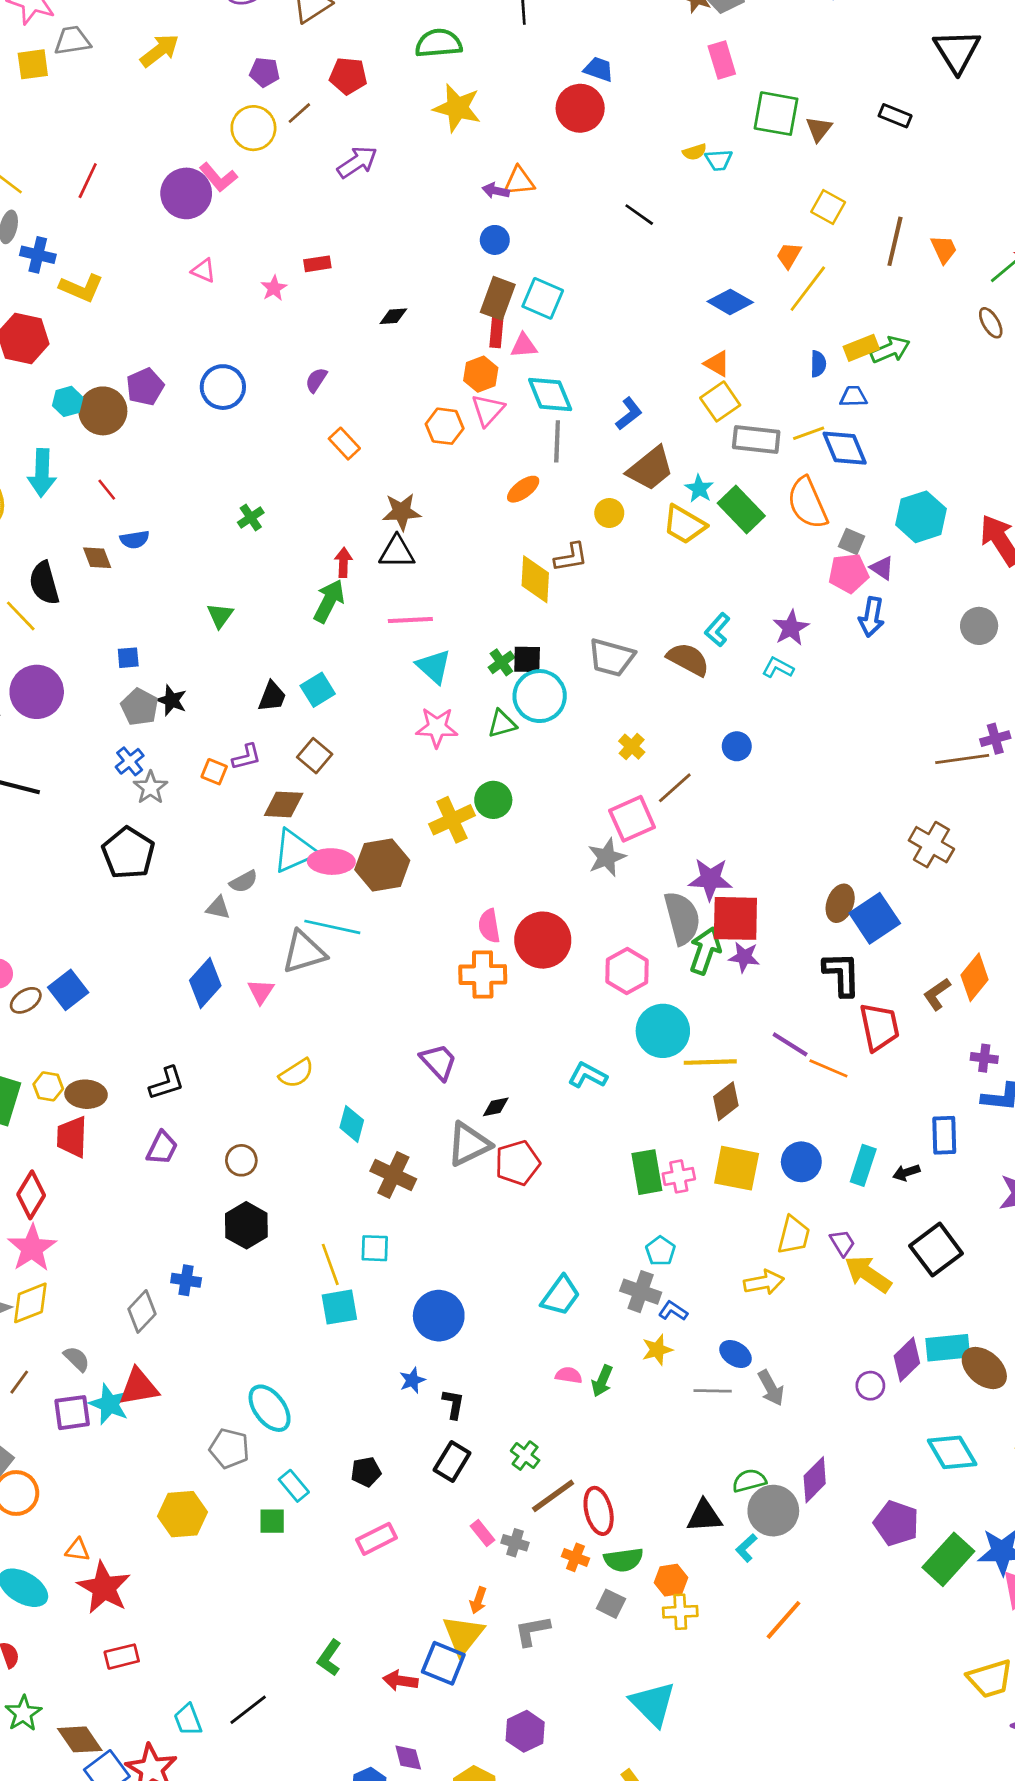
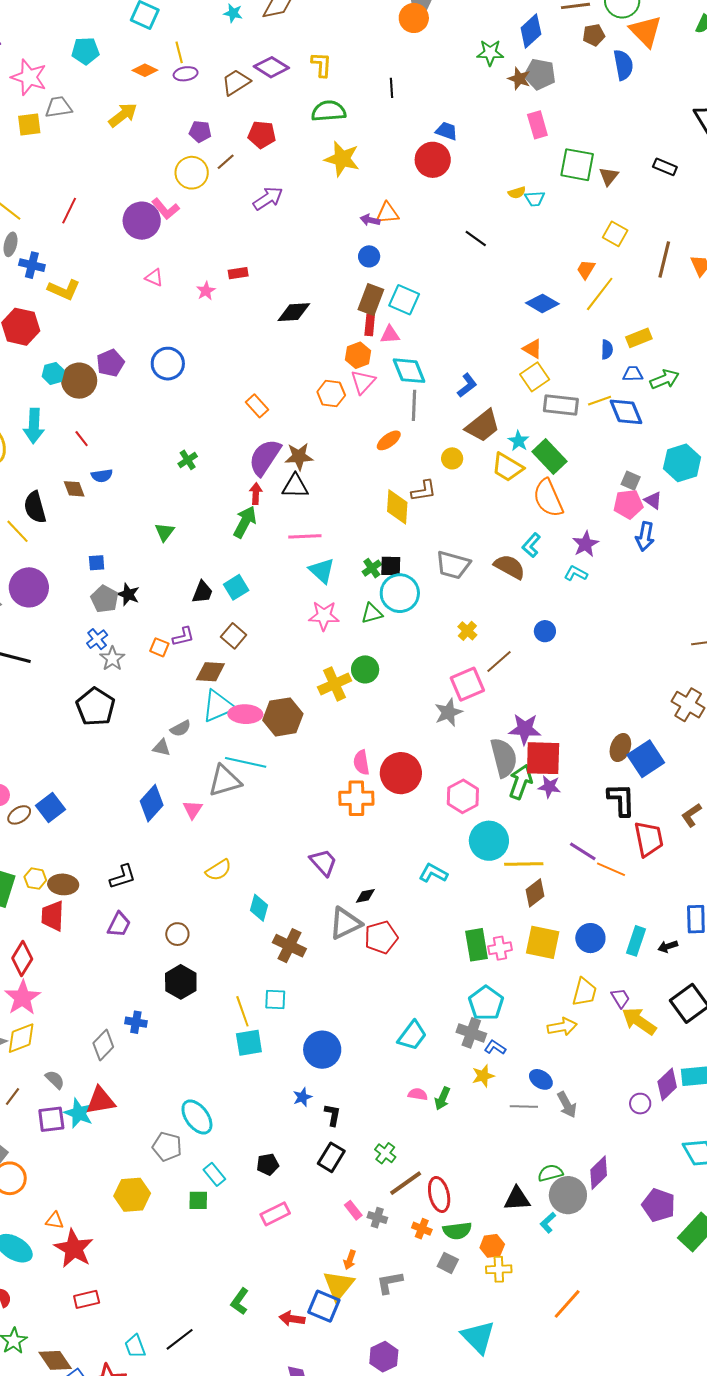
black diamond: (393, 316) -> (294, 312), size x1.6
green arrow: (890, 350) -> (665, 379), moved
purple semicircle: (316, 380) -> (265, 457), moved, size x2.0
orange semicircle: (807, 503) -> (548, 498), moved
cyan pentagon: (660, 1251) -> (486, 1003), size x1.6
orange line: (784, 1620) -> (567, 1304), moved

